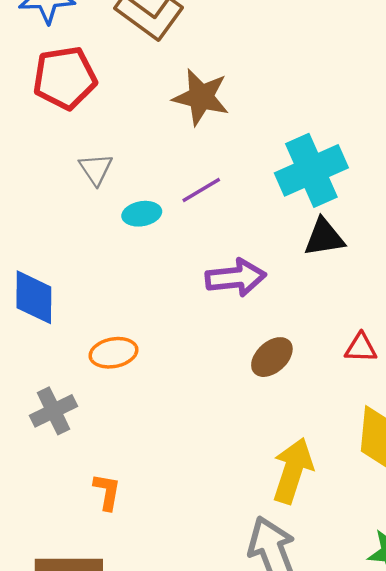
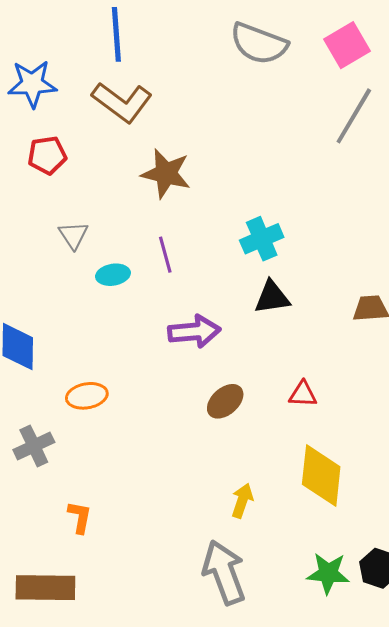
red pentagon: (65, 78) -> (47, 155), size x0.7
cyan cross: (311, 170) -> (262, 239), size x0.7
purple line: (201, 190) -> (165, 255), turned -75
yellow arrow: (293, 471) -> (242, 501), size x0.6

